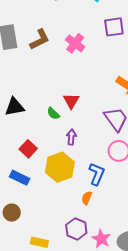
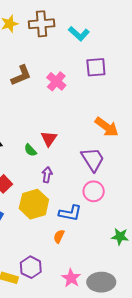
blue L-shape: (97, 174) -> (70, 213), turned 75
purple hexagon: (76, 229) -> (31, 267), moved

